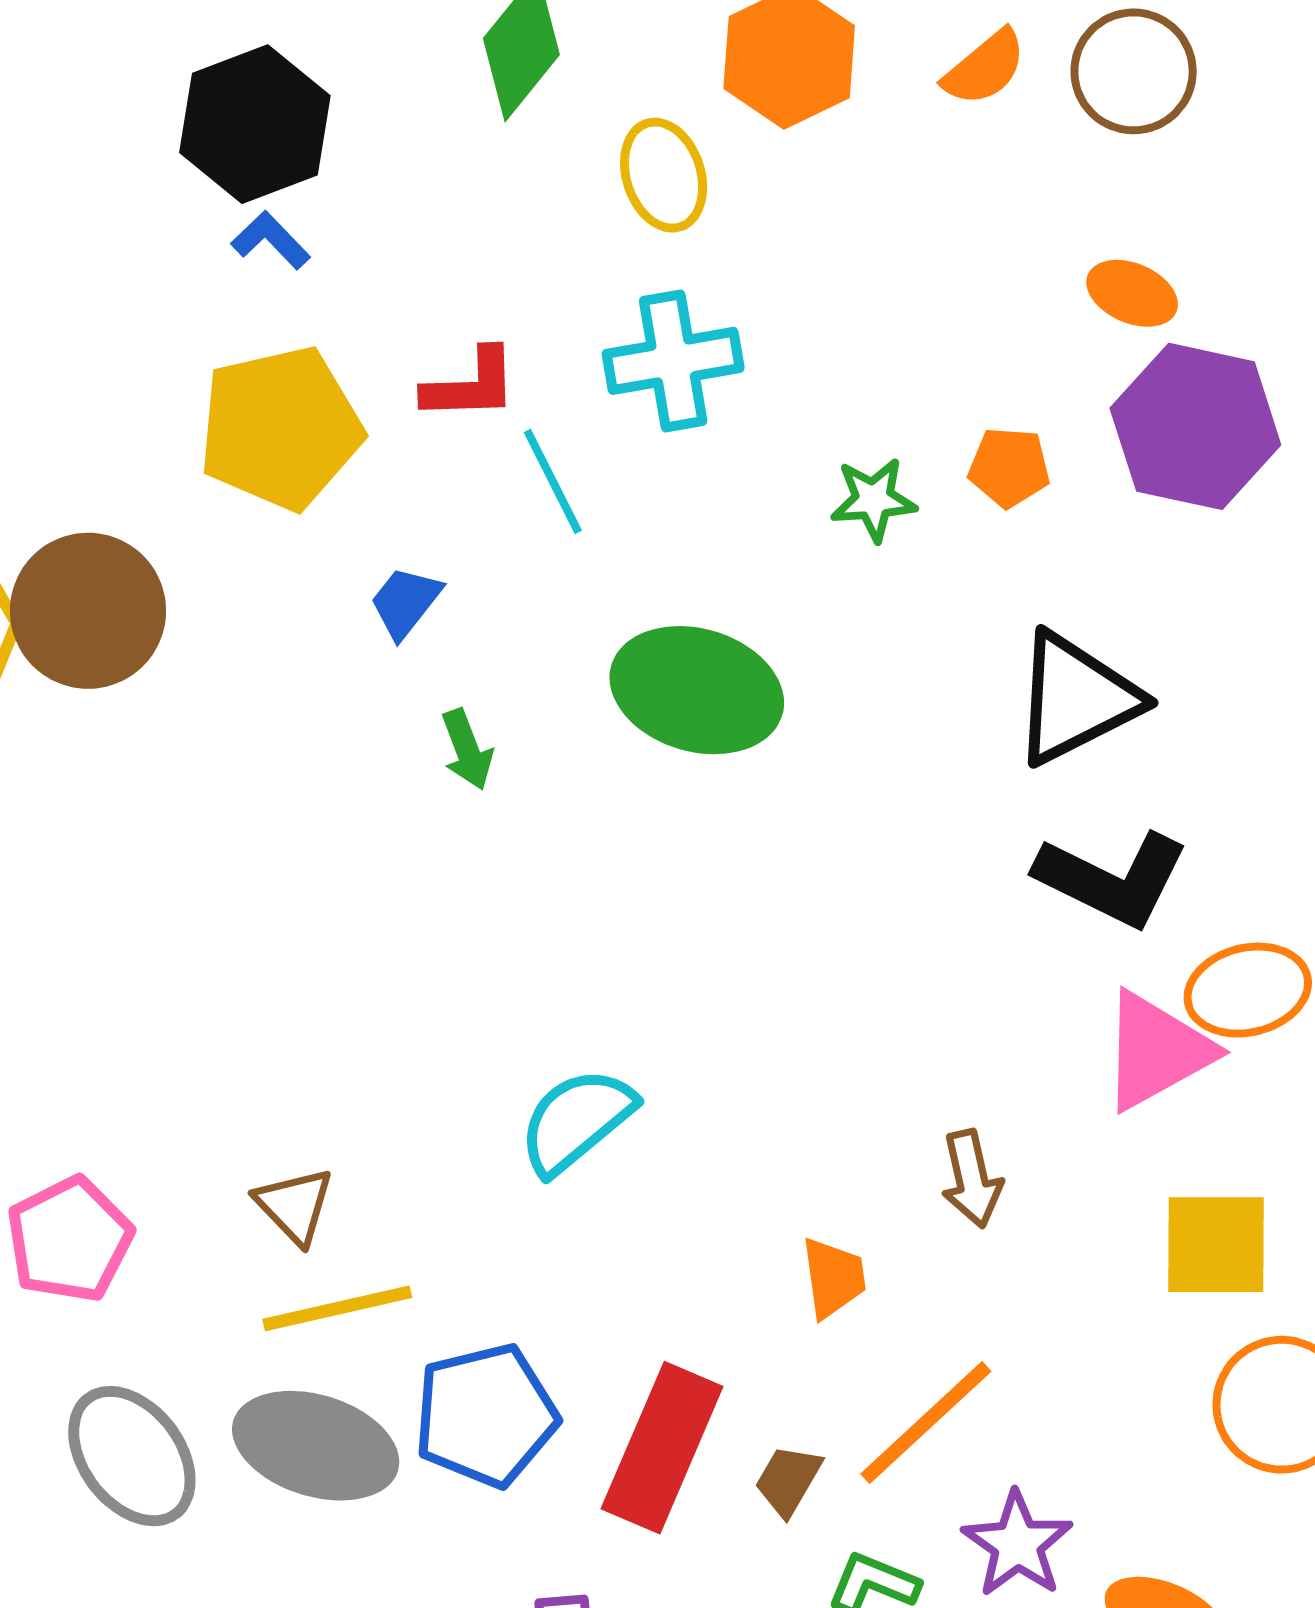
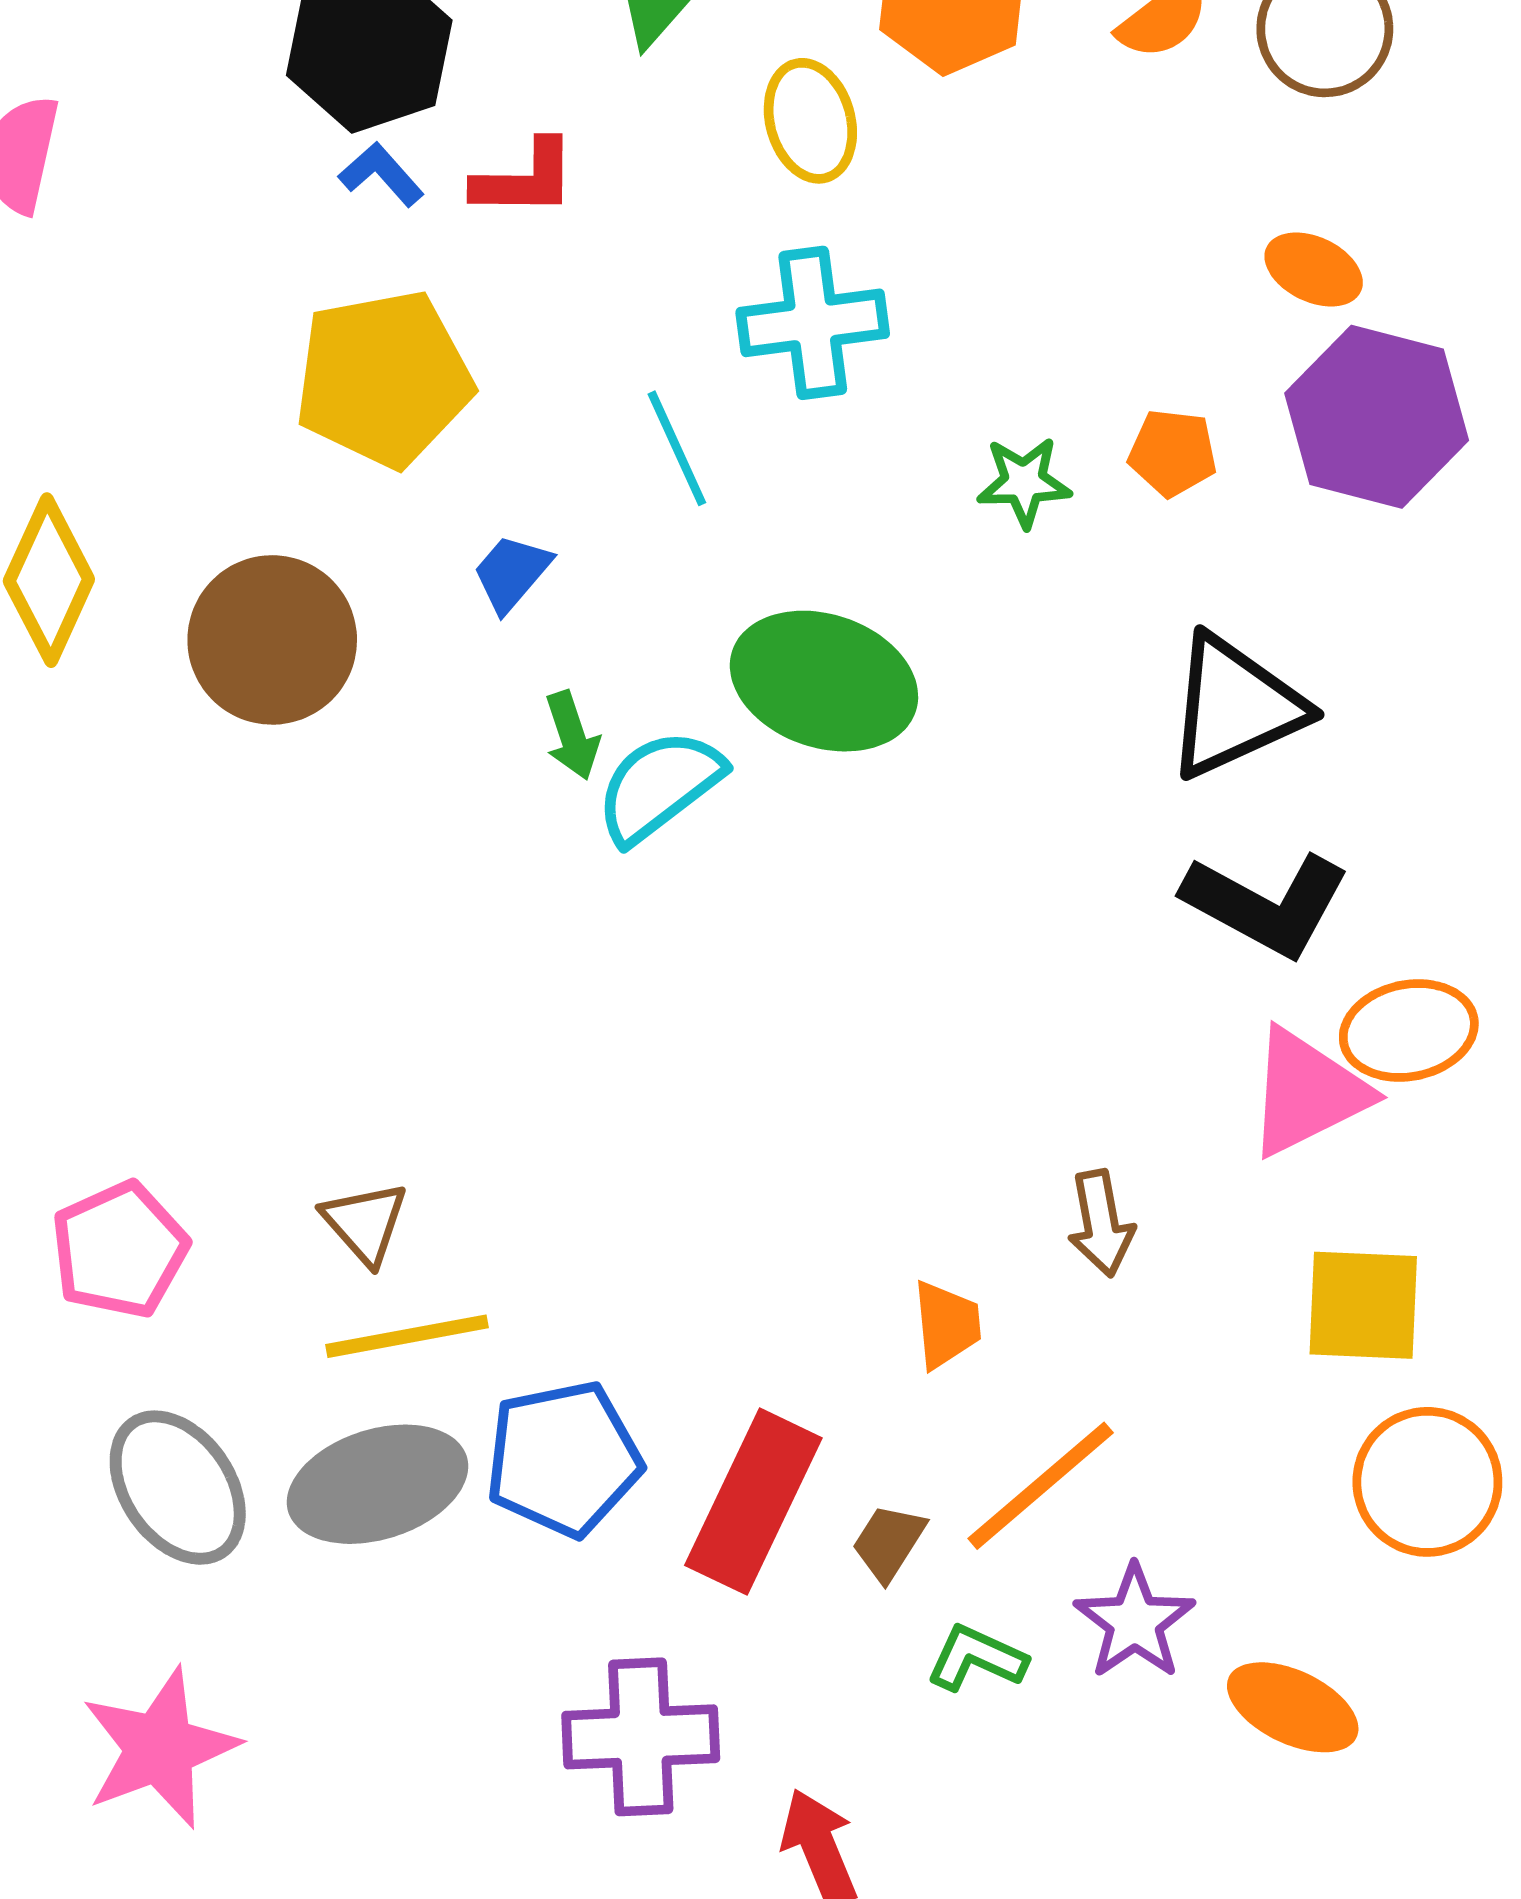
red L-shape: (470, 385) -> (525, 179), moved
brown circle: (88, 611) -> (272, 640), moved
cyan semicircle: (576, 1121) -> (659, 786), moved
gray ellipse: (316, 1446) -> (378, 1484), turned -37

